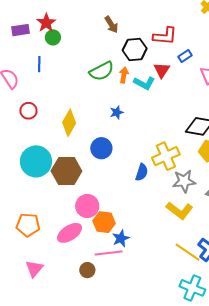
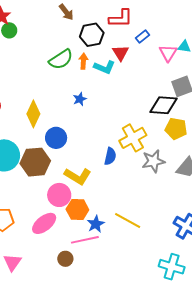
blue circle: (101, 148) -> (56, 138), moved
yellow L-shape: (180, 210) -> (78, 176), moved
yellow line: (188, 252) -> (128, 220), moved

